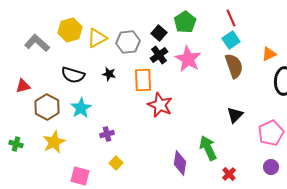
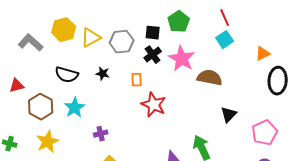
black square: (159, 33) -> (153, 33), turned -35
brown semicircle: (234, 66) -> (210, 78), moved, turned -60
orange rectangle: (143, 80) -> (137, 80), size x0.6

